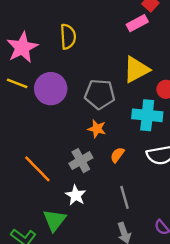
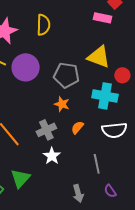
pink rectangle: (137, 23) -> (102, 18), turned 36
yellow triangle: (136, 70) -> (99, 57), turned 45
white star: (76, 195) -> (52, 156), moved
gray line: (124, 197) -> (97, 164), moved

